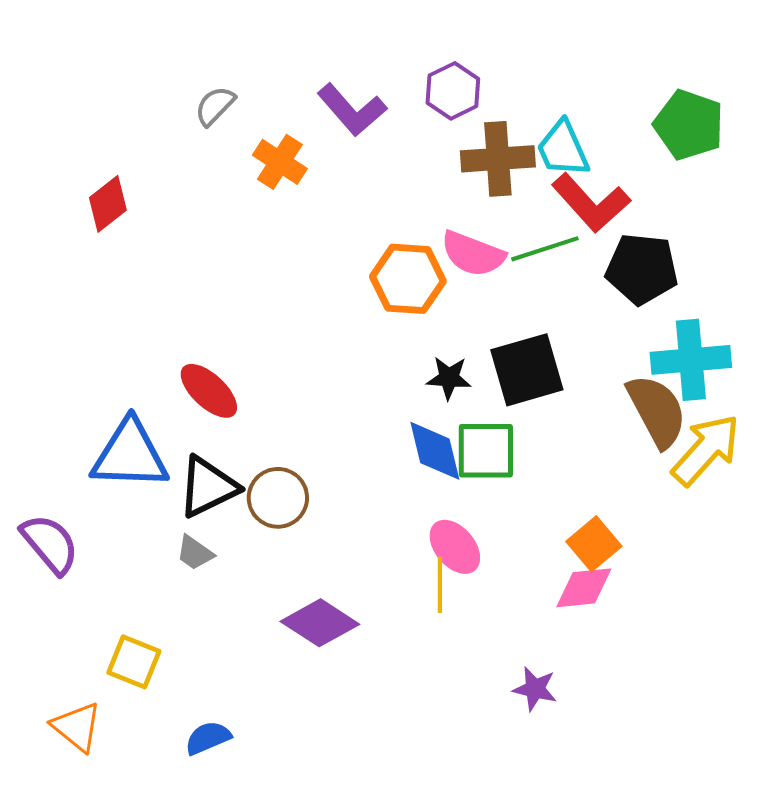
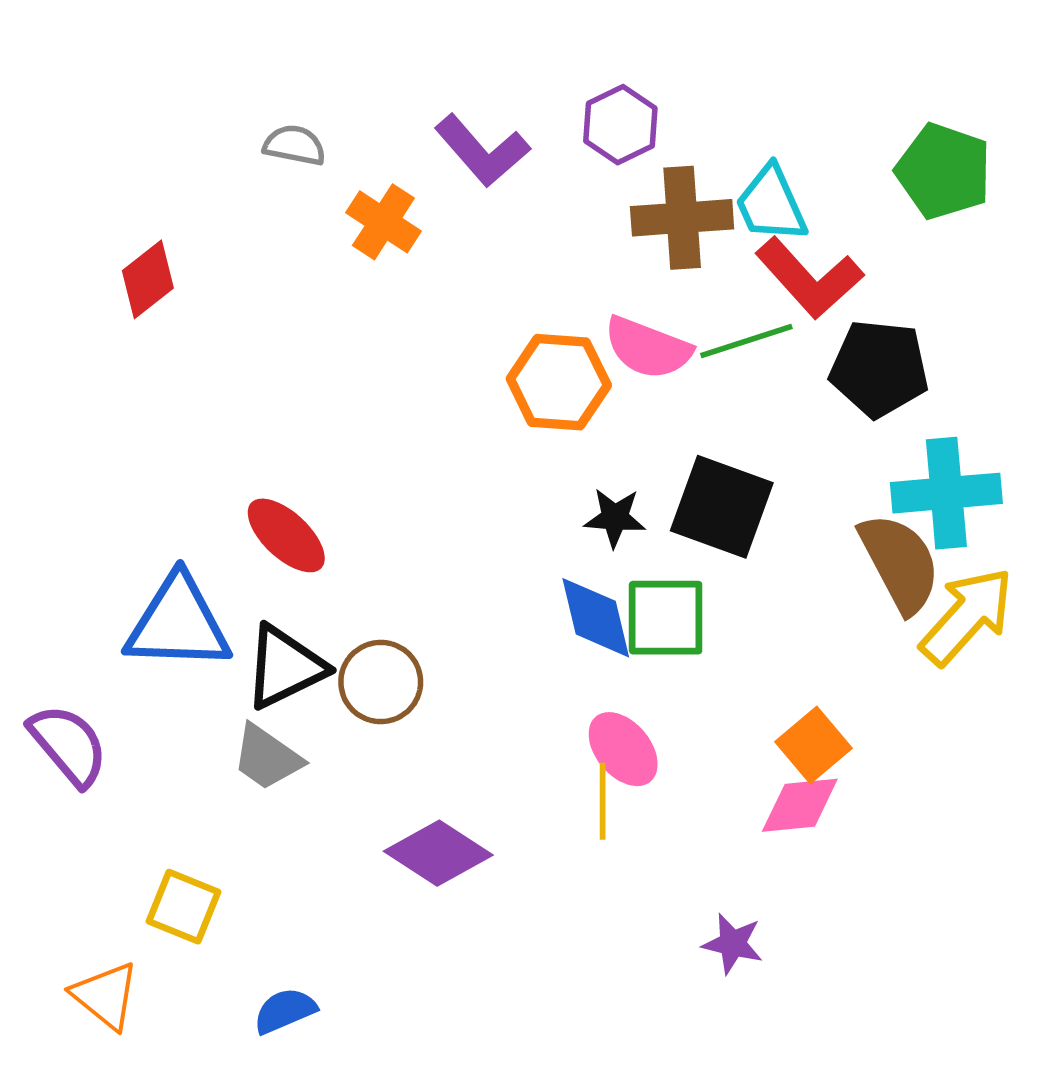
gray semicircle: (215, 106) -> (294, 145), turned 57
black square: (527, 370) -> (722, 507), turned 36
gray trapezoid: (195, 553) -> (267, 757), size x1.4

